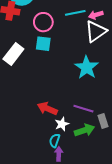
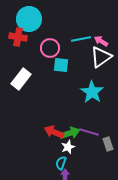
pink arrow: (96, 15) -> (101, 41), turned 48
cyan square: (43, 44) -> (61, 65), moved
green arrow: (84, 130) -> (70, 133), moved

